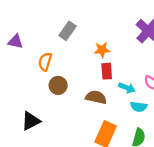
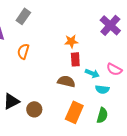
gray rectangle: (68, 31) -> (23, 16), moved
brown circle: (58, 85) -> (34, 109), moved

